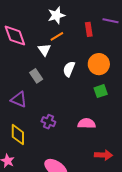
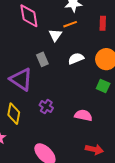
white semicircle: (69, 69) -> (76, 59), turned 35
green square: (101, 91) -> (103, 86), turned 32
purple triangle: (19, 99) -> (21, 79), size x1.4

